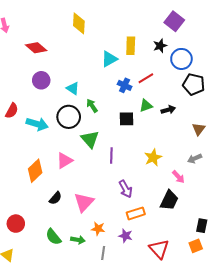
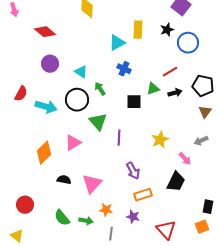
red line: (146, 78) -> (170, 72), moved
black pentagon: (194, 84) -> (203, 86), moved
blue cross: (125, 85) -> (124, 69), moved
black semicircle: (55, 198) -> (64, 180), turned -120

